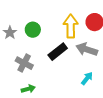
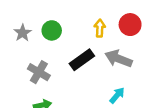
yellow arrow: (71, 26) -> (100, 28), size x0.6

